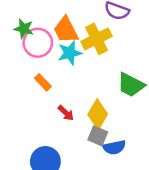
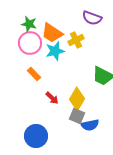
green star: (24, 29) -> (29, 24), moved
orange trapezoid: (66, 30) -> (52, 33), turned -30
yellow cross: (96, 39) -> (76, 40), size x0.7

